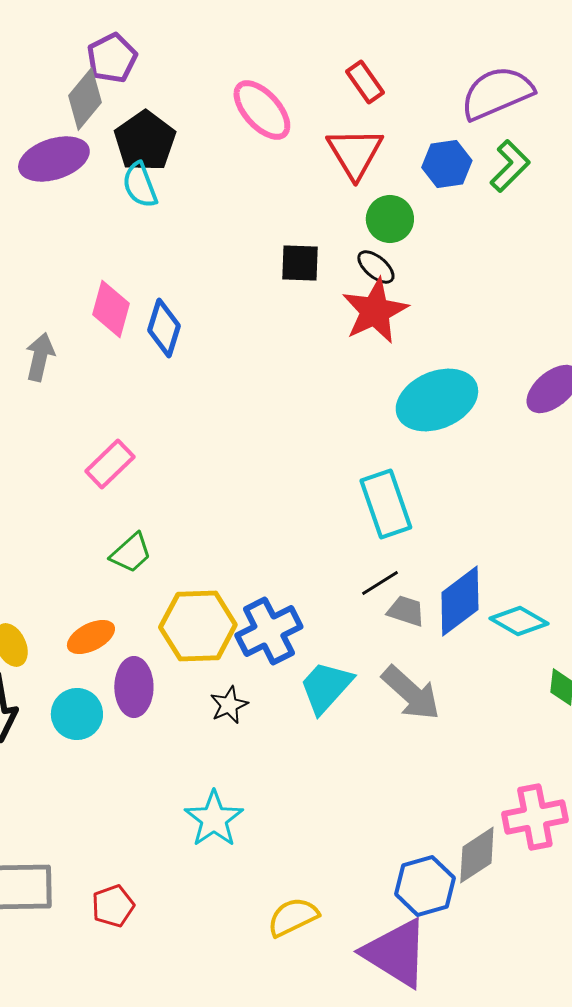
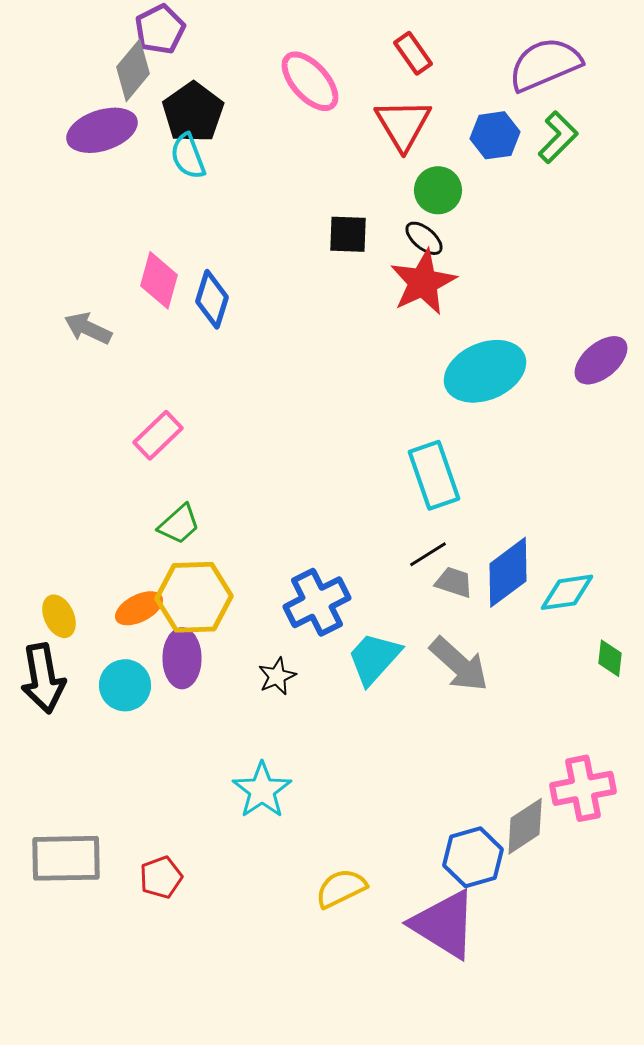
gray arrow: (40, 357) -> (88, 328), turned -78
cyan diamond: (519, 621) -> (567, 592), turned -38
yellow hexagon: (198, 626) -> (194, 597), moved

